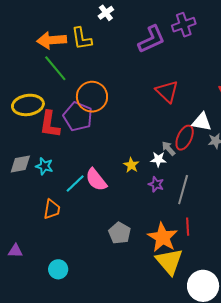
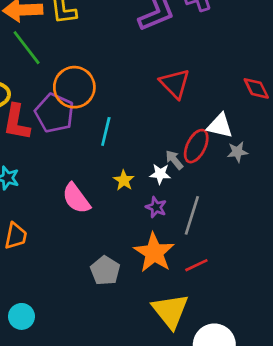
cyan line: (75, 183) -> (106, 131), moved, turned -35
red line: (188, 227) -> (196, 265), turned 66
orange star: (163, 237) -> (154, 253), moved

